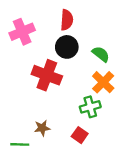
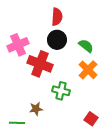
pink cross: (22, 32) -> (18, 45), moved
green cross: (90, 107) -> (61, 91), moved, turned 30
red square: (80, 135) -> (91, 119), moved

